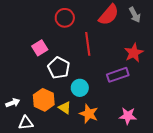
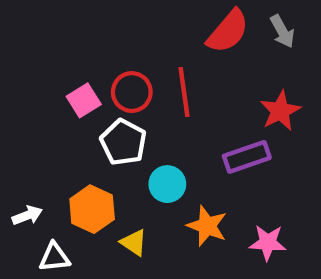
red circle: (65, 18) -> (132, 92), moved
yellow triangle: (65, 108) -> (134, 243), moved
orange star: (89, 114) -> (207, 226), moved

